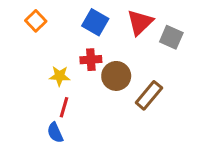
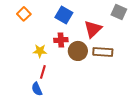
red triangle: (140, 22) -> (93, 29), moved
gray square: (171, 37) -> (119, 12), moved
brown rectangle: (149, 95) -> (103, 52), moved, turned 54

